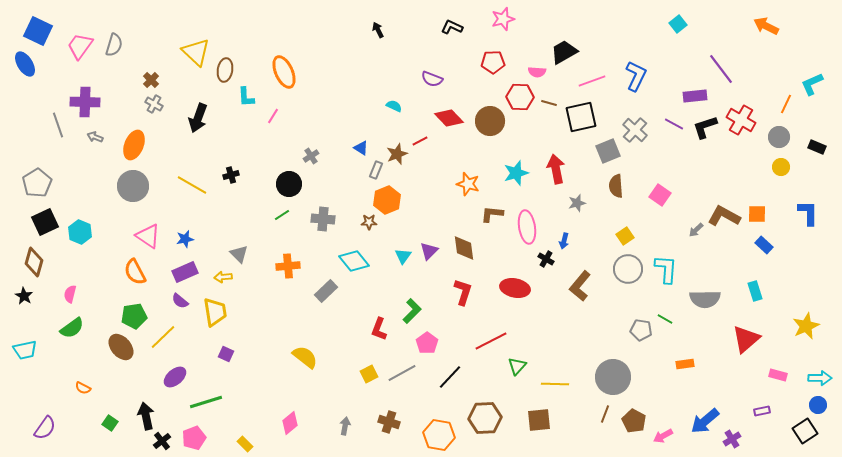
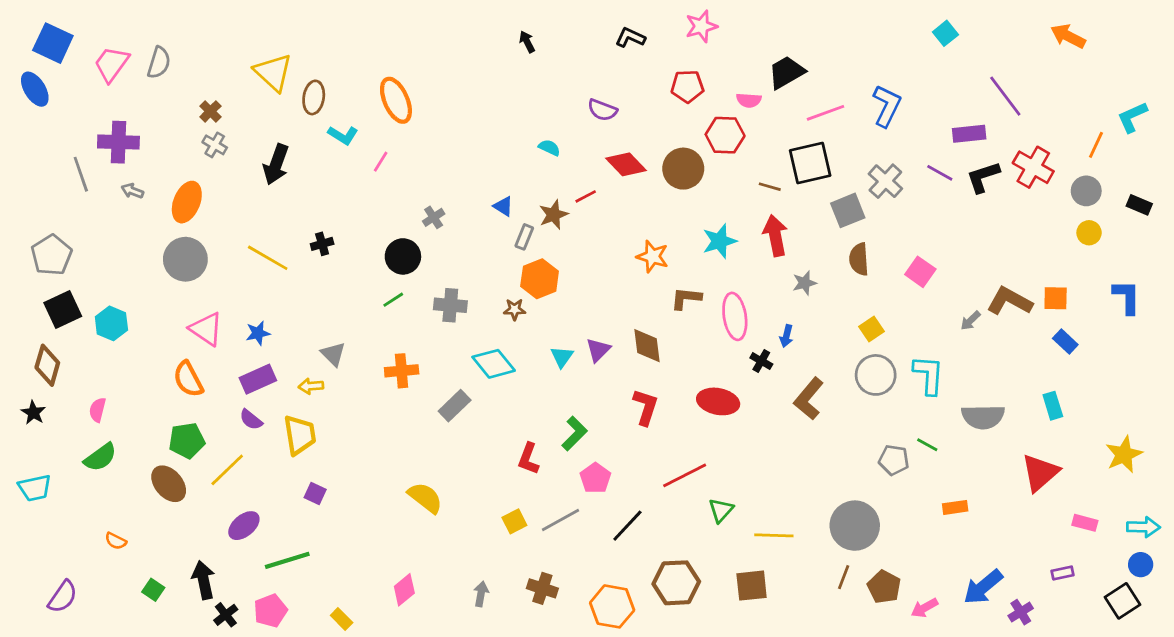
cyan L-shape: (246, 97) -> (343, 135), turned -55
brown line: (549, 103) -> (770, 187), moved

